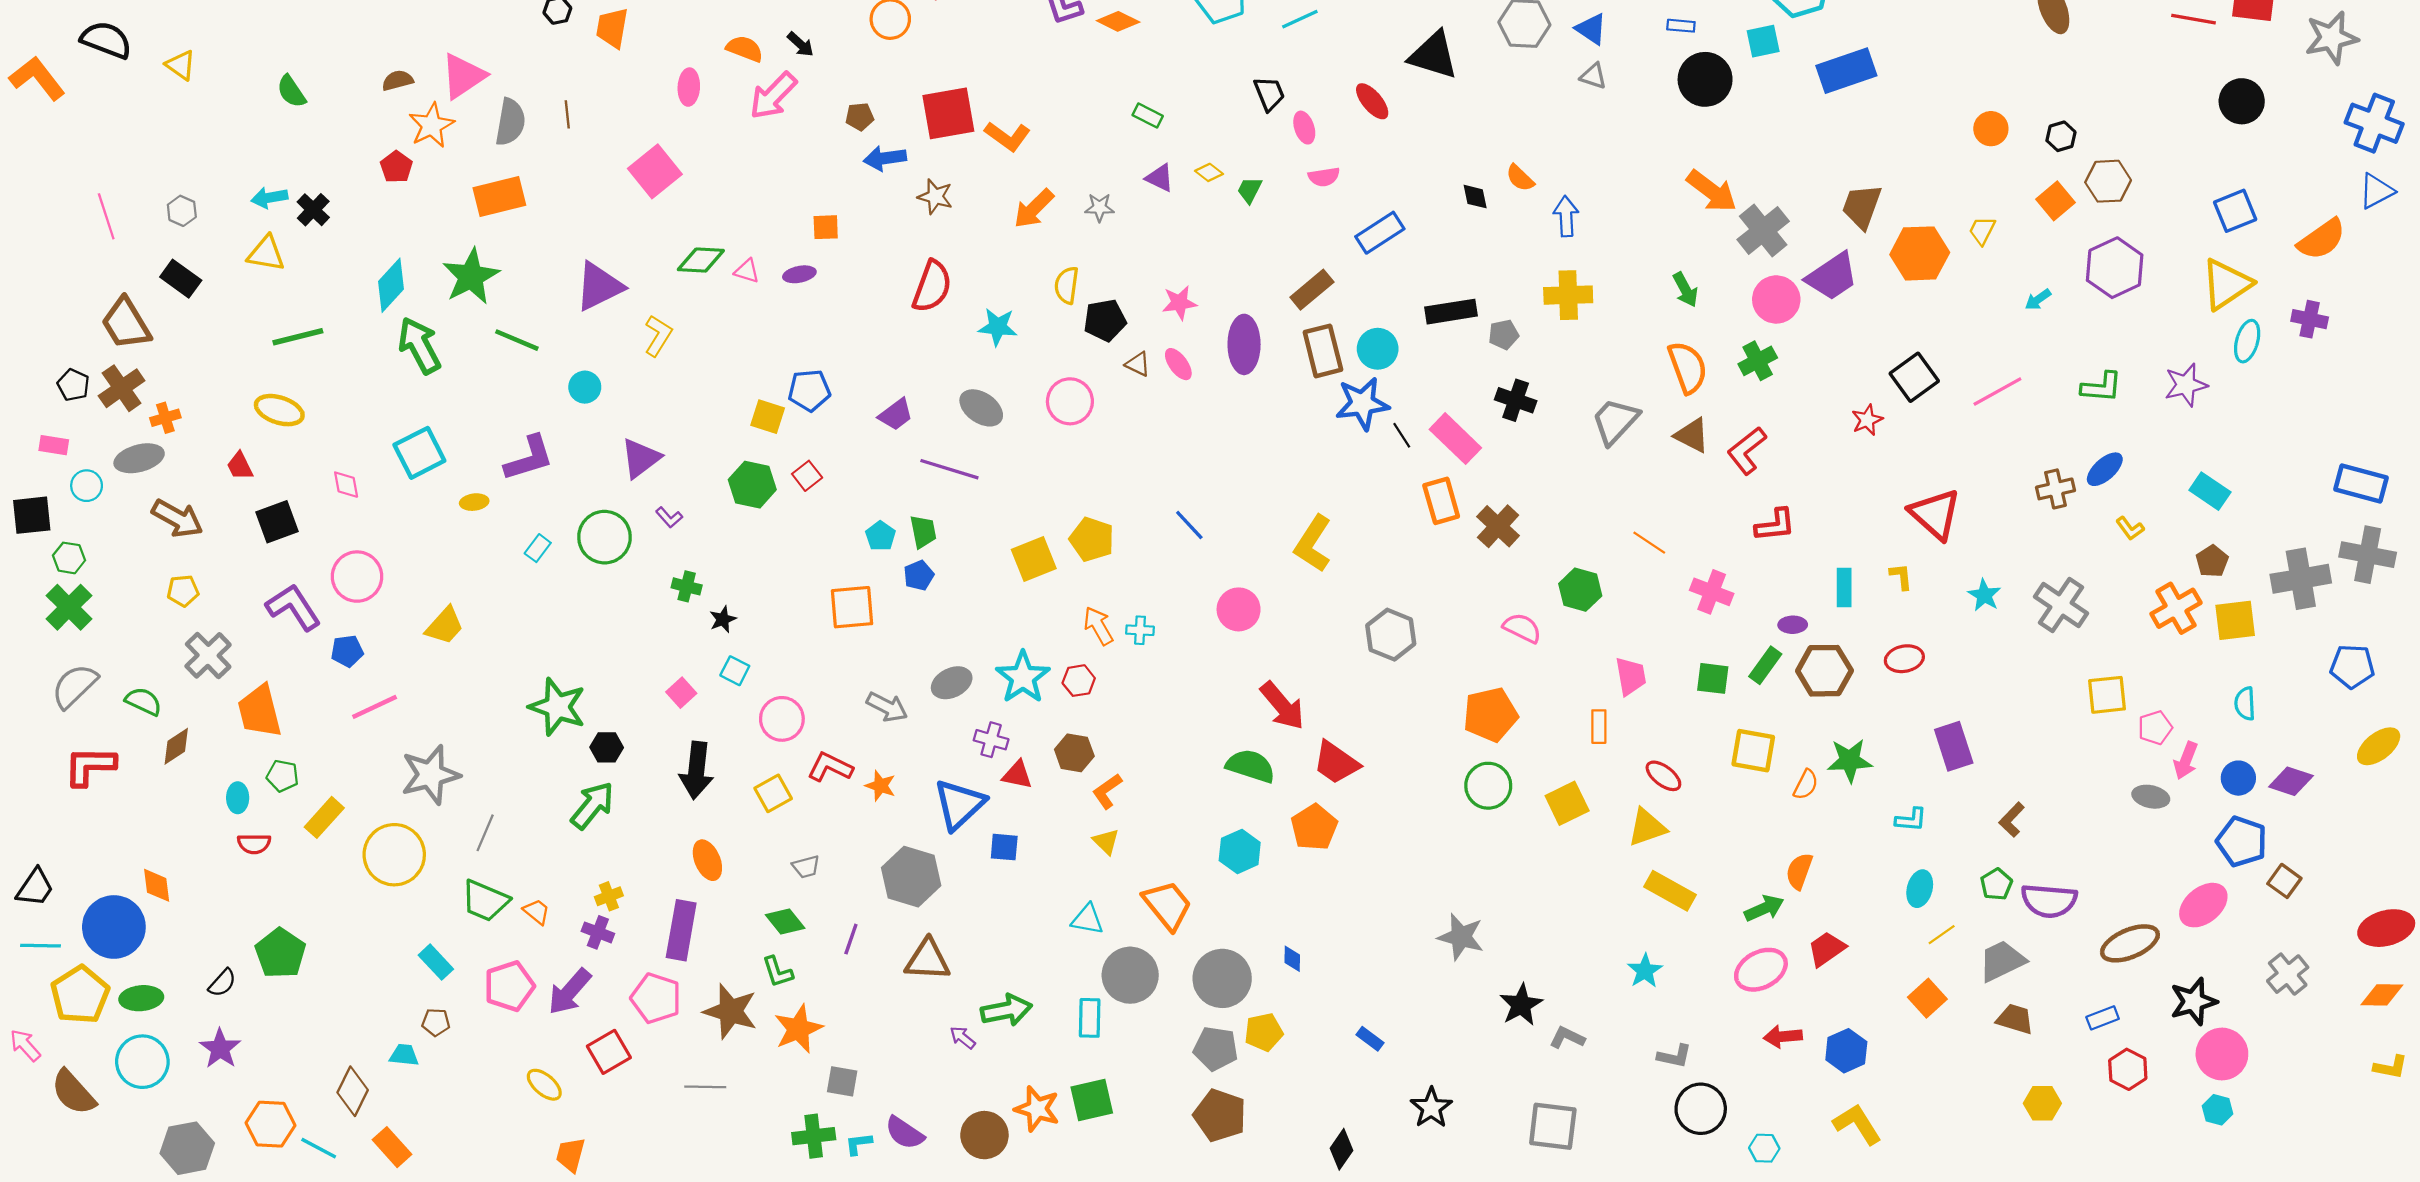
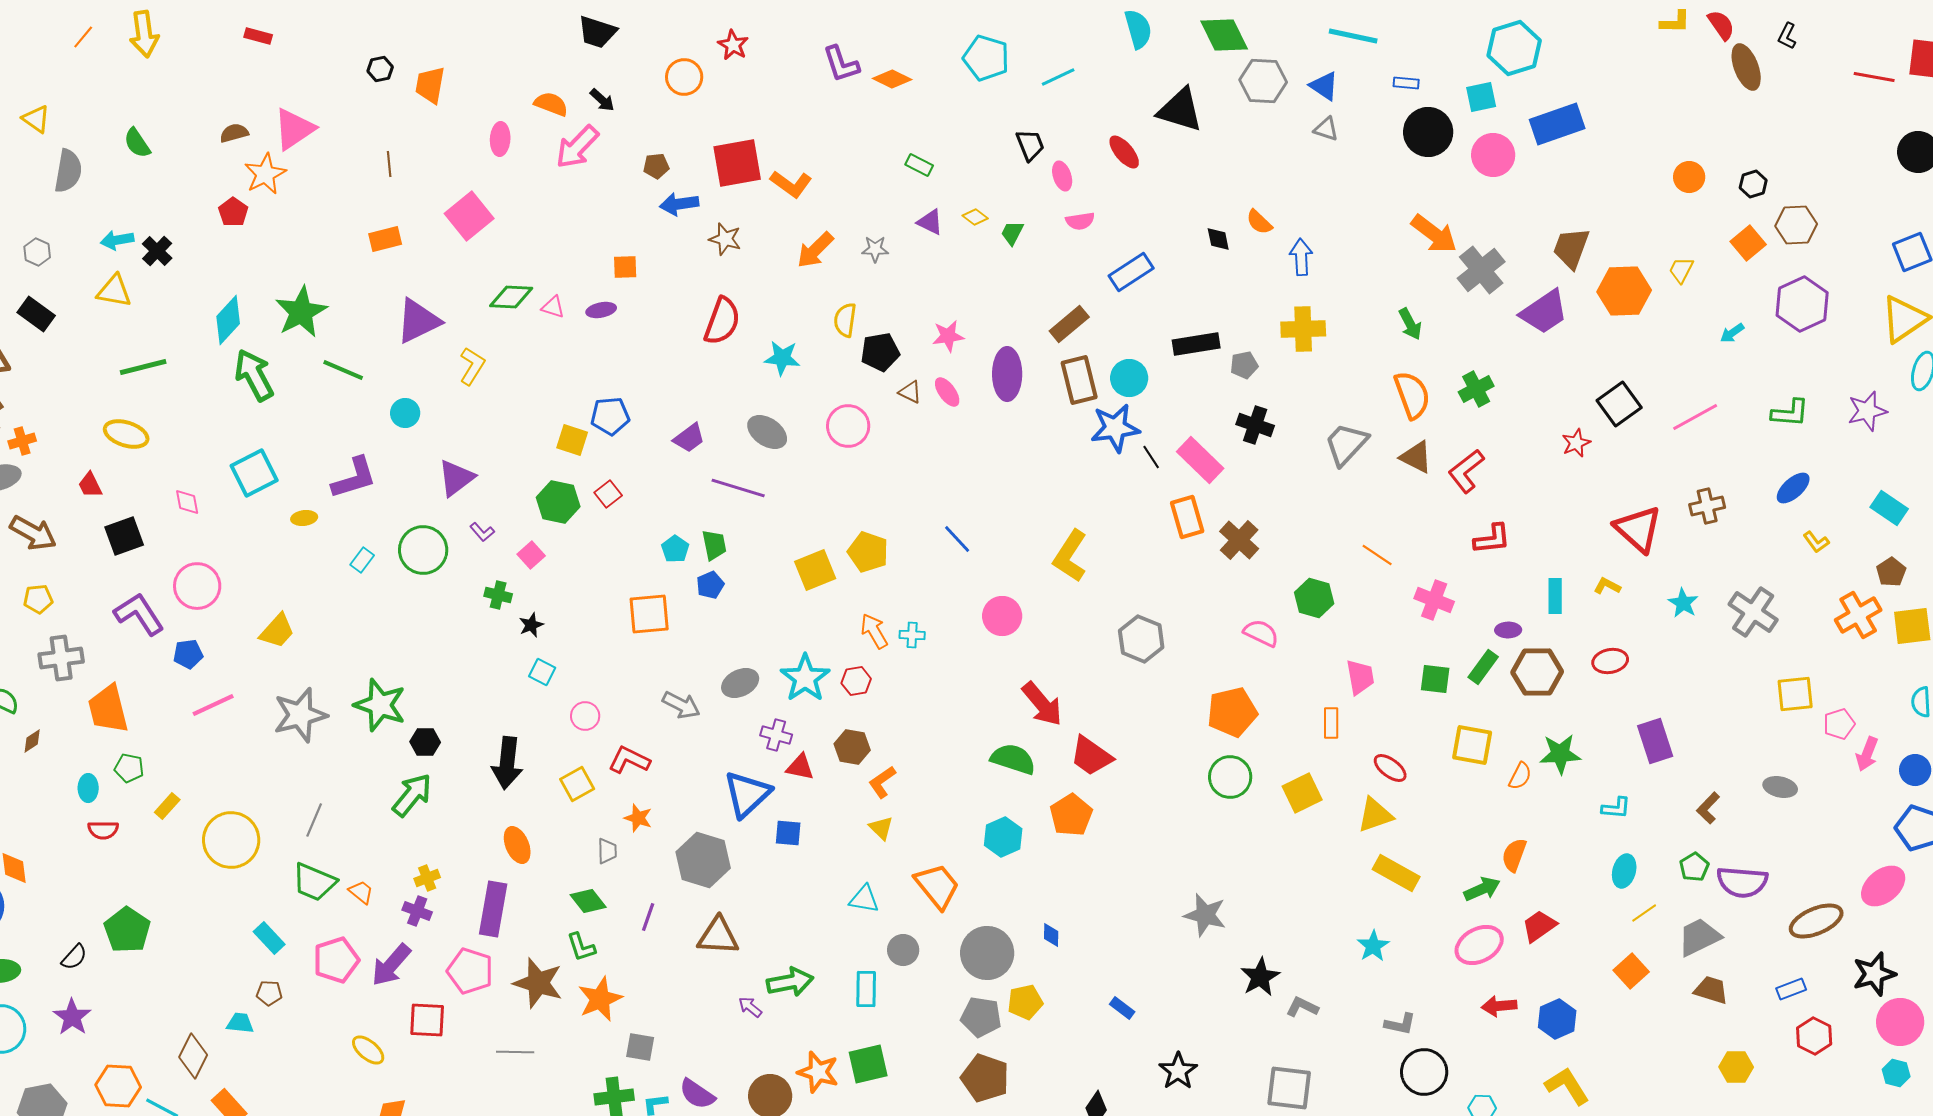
gray semicircle: (510, 122) -> (68, 171), moved
orange rectangle: (499, 197) -> (385, 239), moved, size x0.7
pink circle: (1776, 299) -> (1493, 155), moved
brown cross: (2056, 489) -> (1707, 506), moved
yellow L-shape: (1901, 577) -> (1607, 586), turned -56
gray cross: (208, 655) -> (61, 658), turned 36
pink square: (681, 693) -> (531, 555), moved
pink circle: (782, 719) -> (585, 716), size x0.7
brown diamond: (176, 746) -> (32, 741), size x0.7
gray star: (430, 775) -> (300, 715), moved
orange star: (880, 786) -> (638, 818), moved
gray ellipse: (2151, 797) -> (1780, 787), moved
yellow rectangle: (324, 817) -> (167, 806), size x0.7
gray trapezoid: (806, 867) -> (607, 851), turned -76
gray circle: (1130, 975) -> (903, 950), size x0.6
red square: (609, 1052) -> (427, 1020), turned 33

